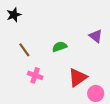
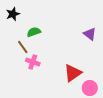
green semicircle: (60, 47) -> (34, 32), moved
pink cross: (35, 75) -> (33, 62), moved

